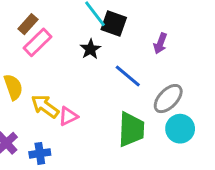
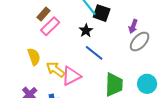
blue line: (128, 76) -> (94, 53), moved
gray ellipse: (168, 99) -> (140, 42), moved
pink triangle: (68, 116) -> (71, 76), size x1.5

